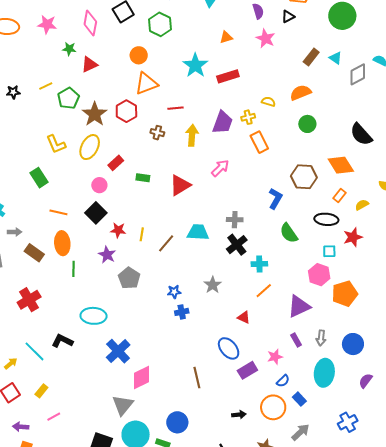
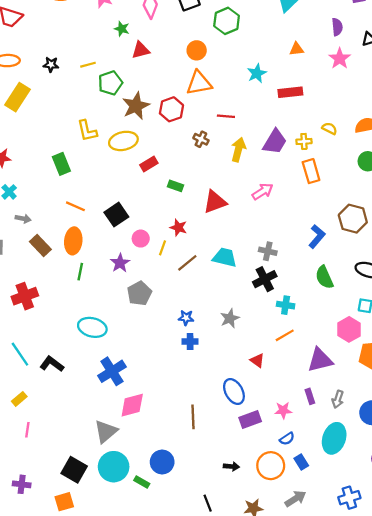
cyan star: (195, 65) -> (257, 73), size x0.7
yellow ellipse: (90, 147) -> (123, 141), turned 40
pink circle: (99, 185) -> (141, 239), moved
red star: (118, 230) -> (178, 228), moved
black L-shape: (62, 341) -> (52, 364), moved
pink line: (54, 417) -> (27, 430), turned -64

